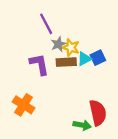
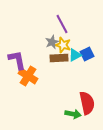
purple line: (46, 24) -> (62, 24), moved
purple L-shape: (39, 64) -> (17, 60), moved
orange cross: (24, 105) -> (28, 76), moved

